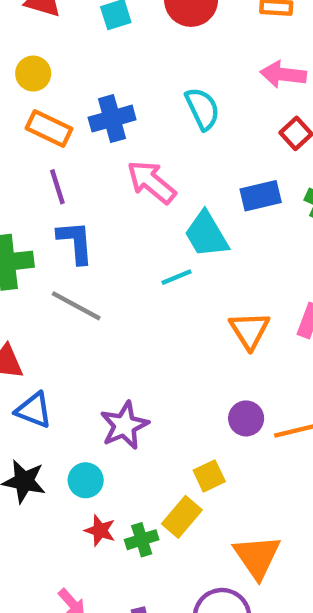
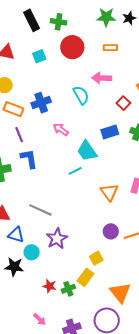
pink arrow: (283, 74) -> (102, 78), moved
pink arrow: (151, 182) -> (61, 129), size x0.7
gray line: (76, 306) -> (40, 210), moved
cyan circle: (86, 480) -> (32, 252), moved

